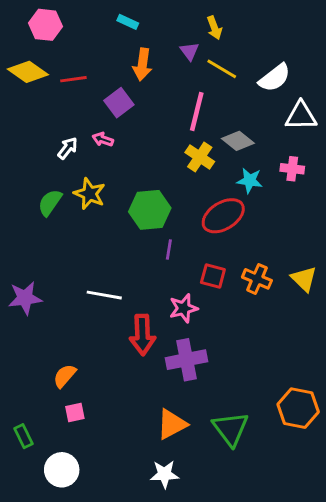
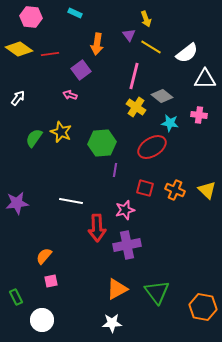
cyan rectangle: (128, 22) -> (75, 13), moved
white arrow: (68, 148) -> (18, 98), moved
orange hexagon: (298, 408) -> (203, 307), moved

